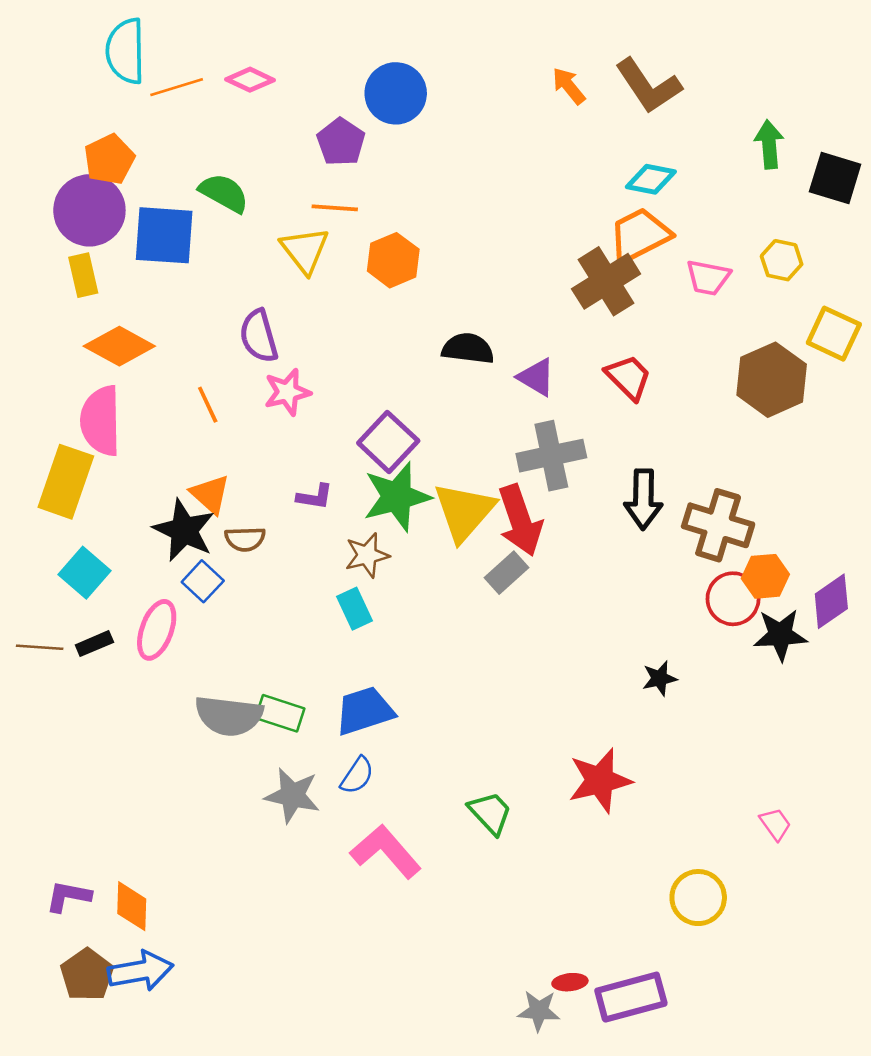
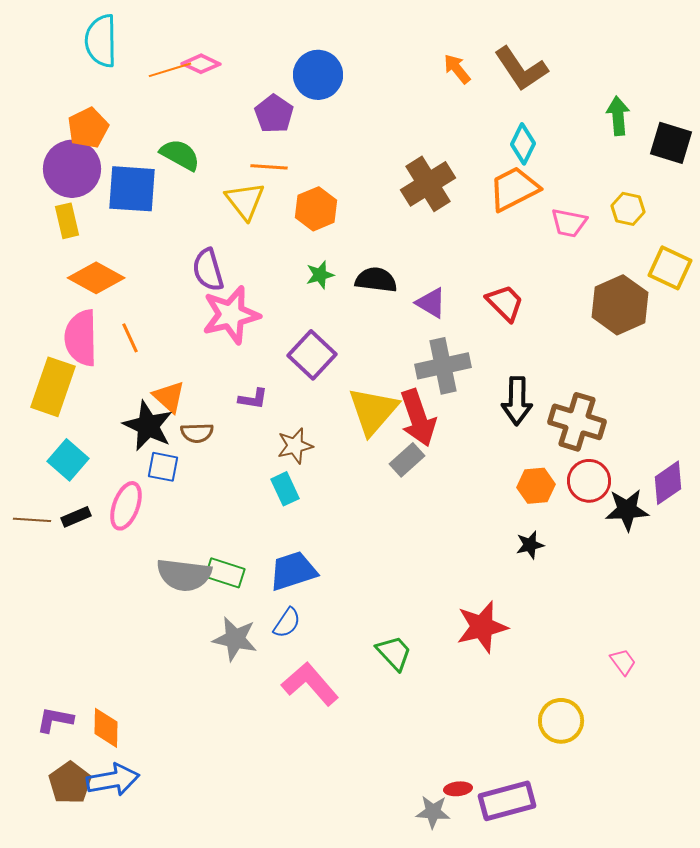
orange line: (177, 87) -> (170, 70), moved
cyan diamond: (651, 179) -> (523, 144), turned -75
brown cross: (606, 281) -> (428, 184), moved
pink star: (287, 392) -> (231, 315), size x1.5
orange line: (208, 405) -> (130, 338), moved
green star: (397, 497) -> (320, 275), moved, size x0.5
orange hexagon: (765, 576) -> (536, 486), moved
blue square: (203, 581) -> (163, 467), turned -32

